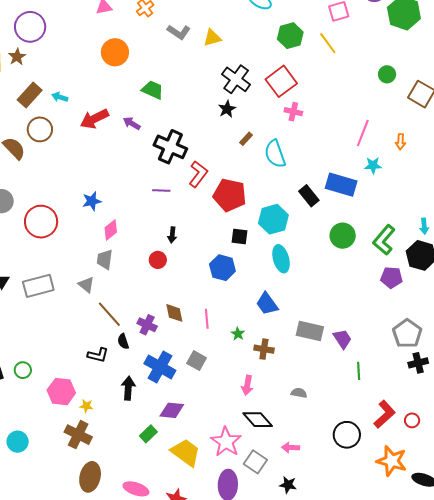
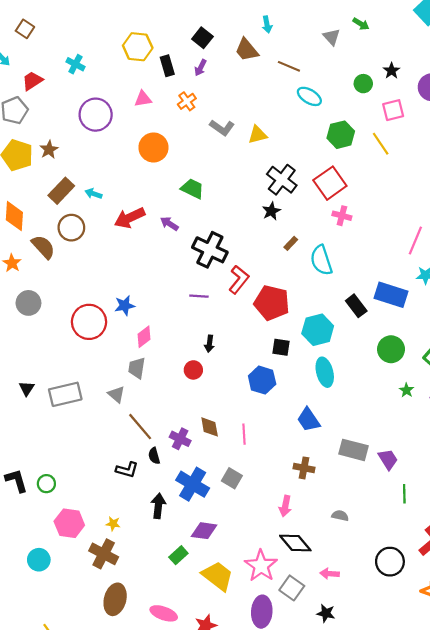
purple circle: (30, 27) -> (96, 115), moved
red circle: (41, 222) -> (89, 322), moved
green star: (238, 334) -> (407, 390), moved
pink hexagon: (61, 392) -> (69, 523), moved

